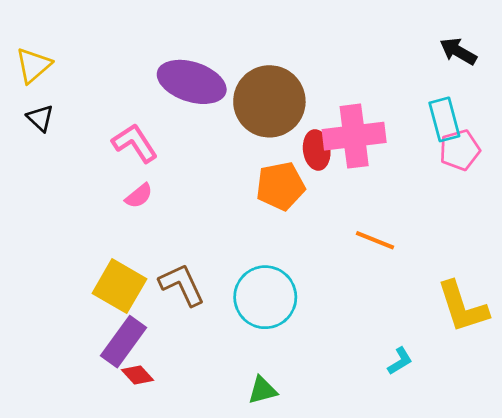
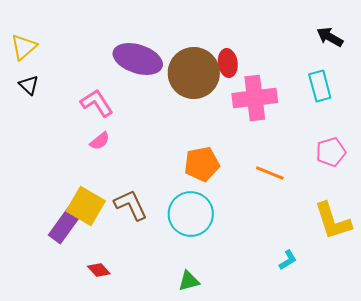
red ellipse: (317, 150) -> (228, 63), moved
pink pentagon: (460, 150) -> (331, 152), moved
orange pentagon: (281, 186) -> (202, 164), moved
purple rectangle: (124, 342) -> (65, 225), moved

